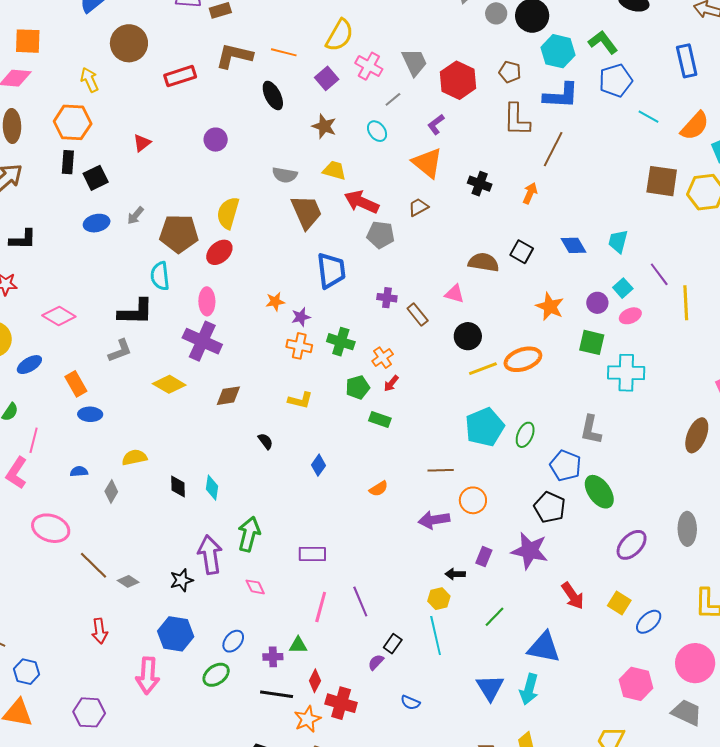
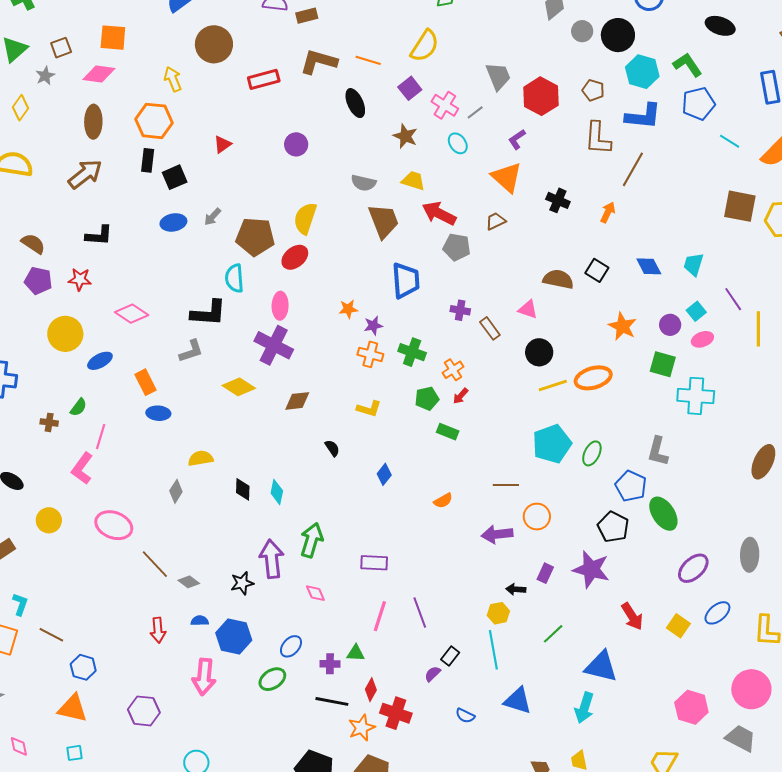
pink cross: (369, 66) -> (445, 105), moved
blue semicircle: (79, 471) -> (200, 621), moved
blue ellipse: (649, 622) -> (717, 613), moved
blue triangle: (490, 688) -> (518, 701), moved, turned -44

